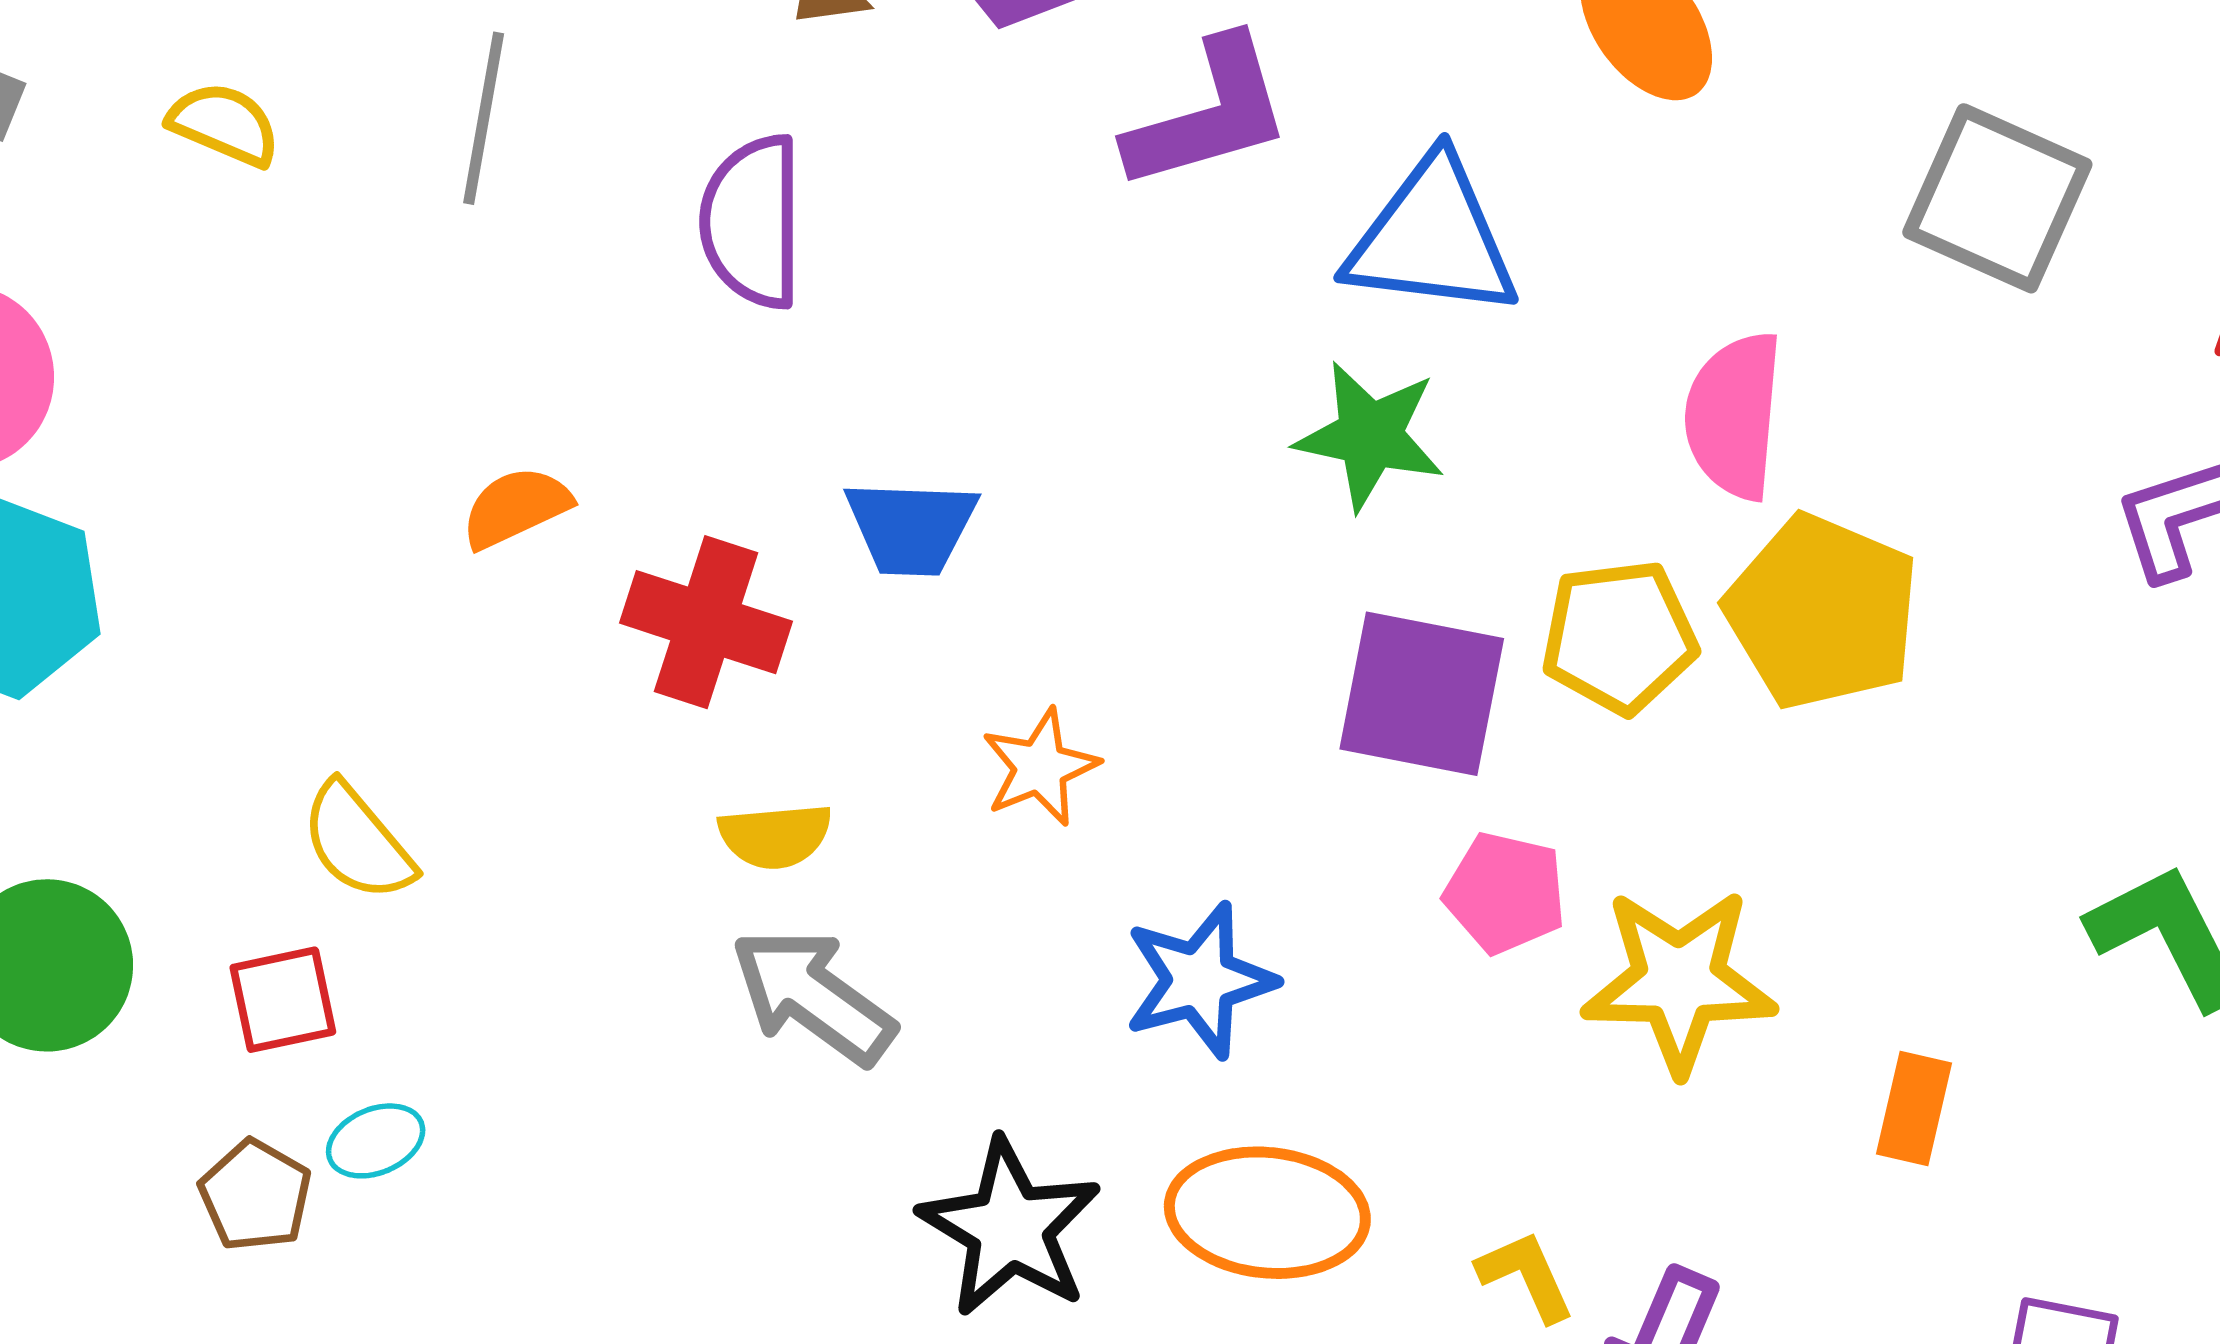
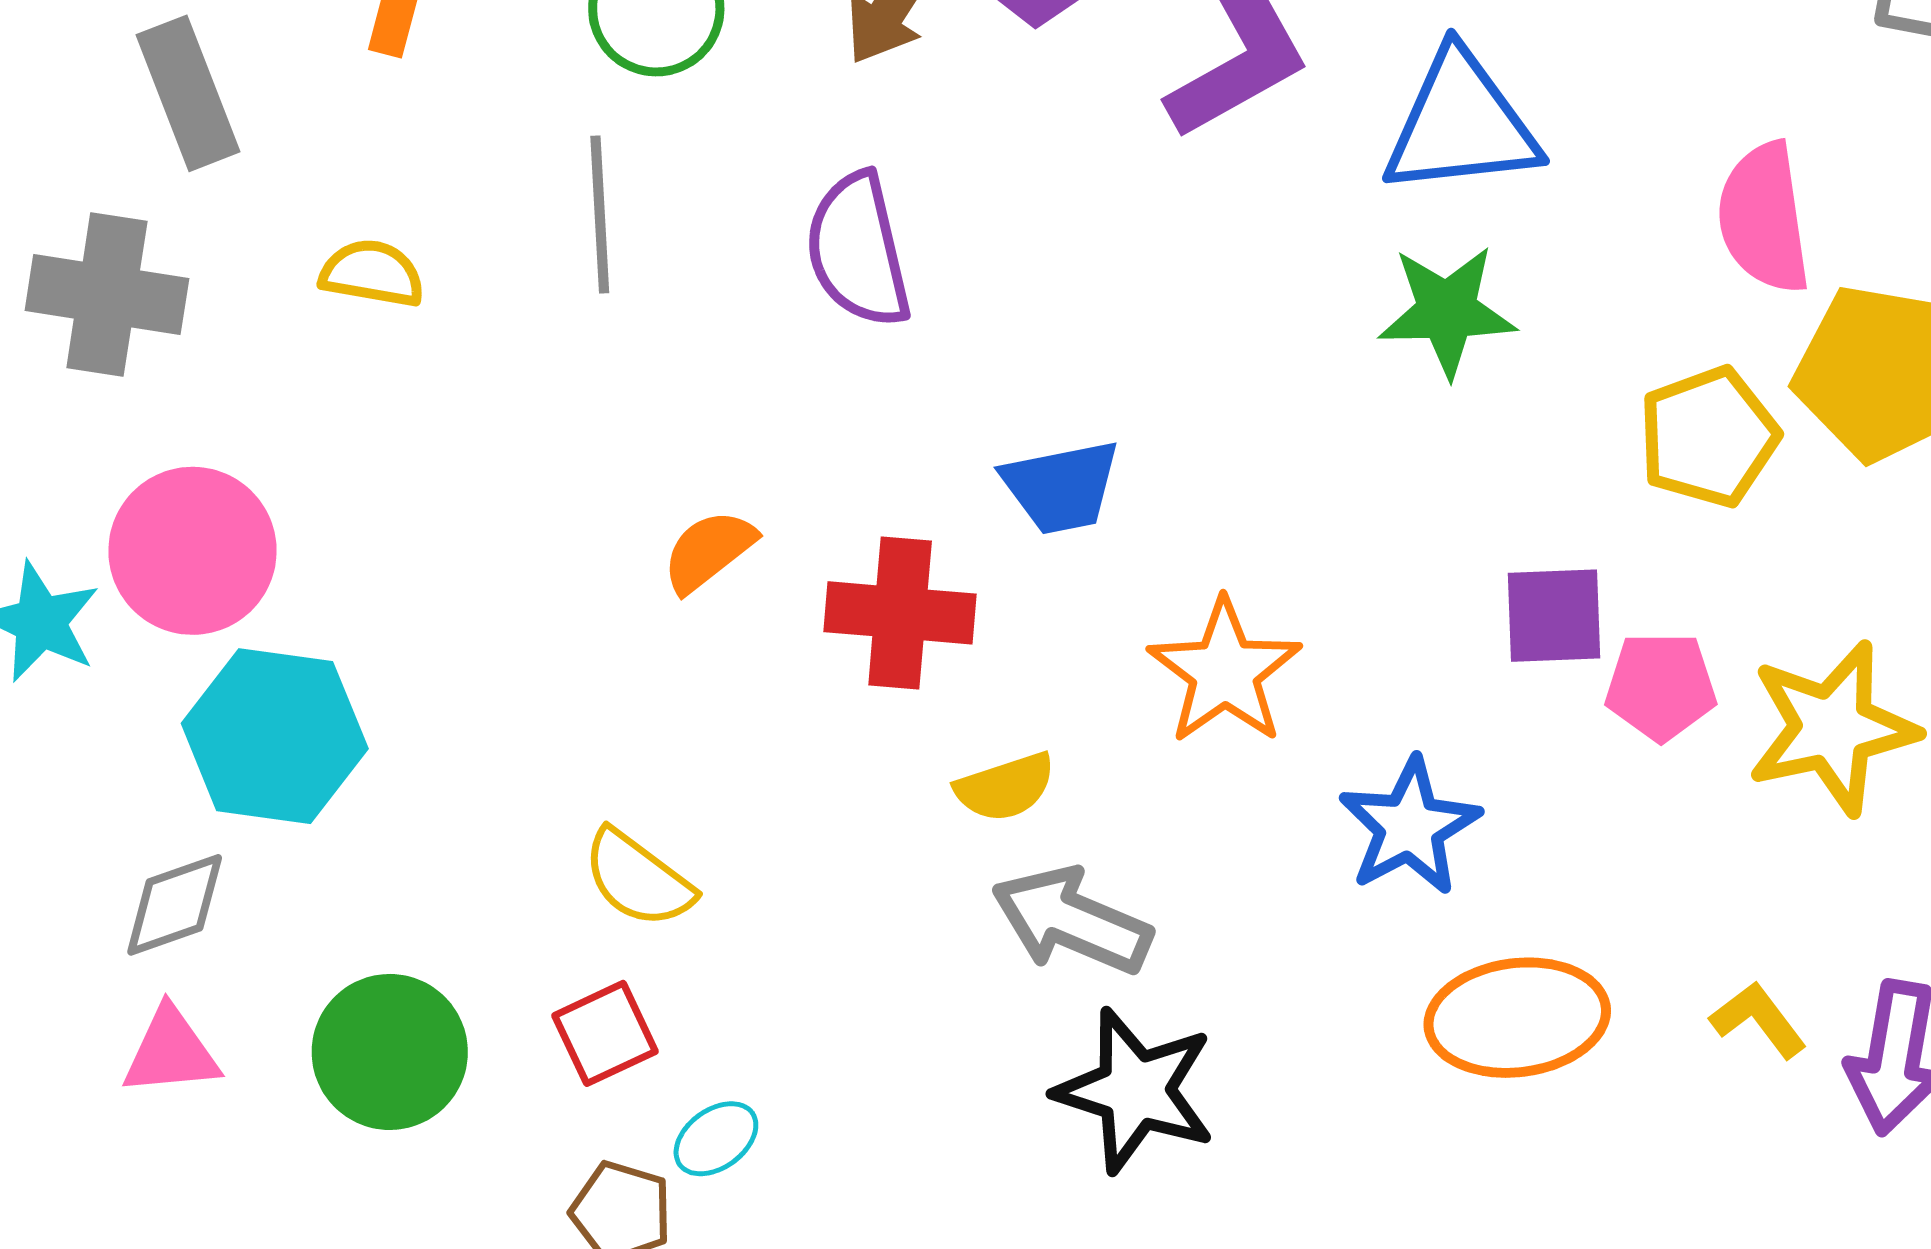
purple square: (1422, 694) -> (1554, 616), moved, size x0.7
orange star: (1040, 767) -> (1225, 672), size x1.4
black star: (1010, 1228) -> (1135, 1091), moved

